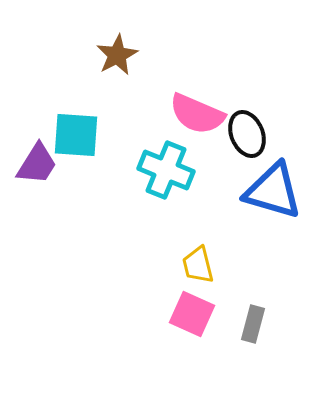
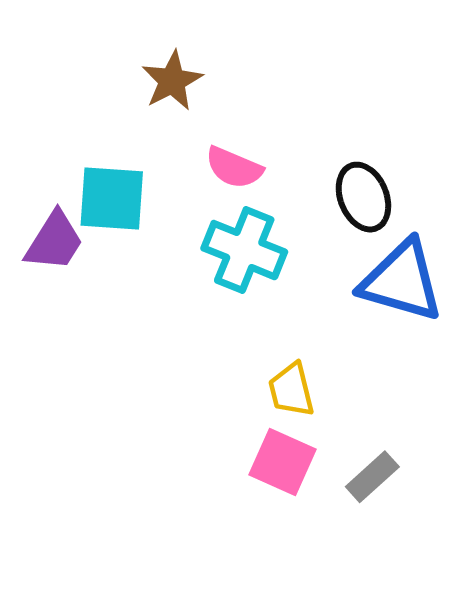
pink semicircle: (197, 114) -> (234, 168), moved, size x0.7
gray rectangle: (253, 324) -> (372, 477), turned 33

